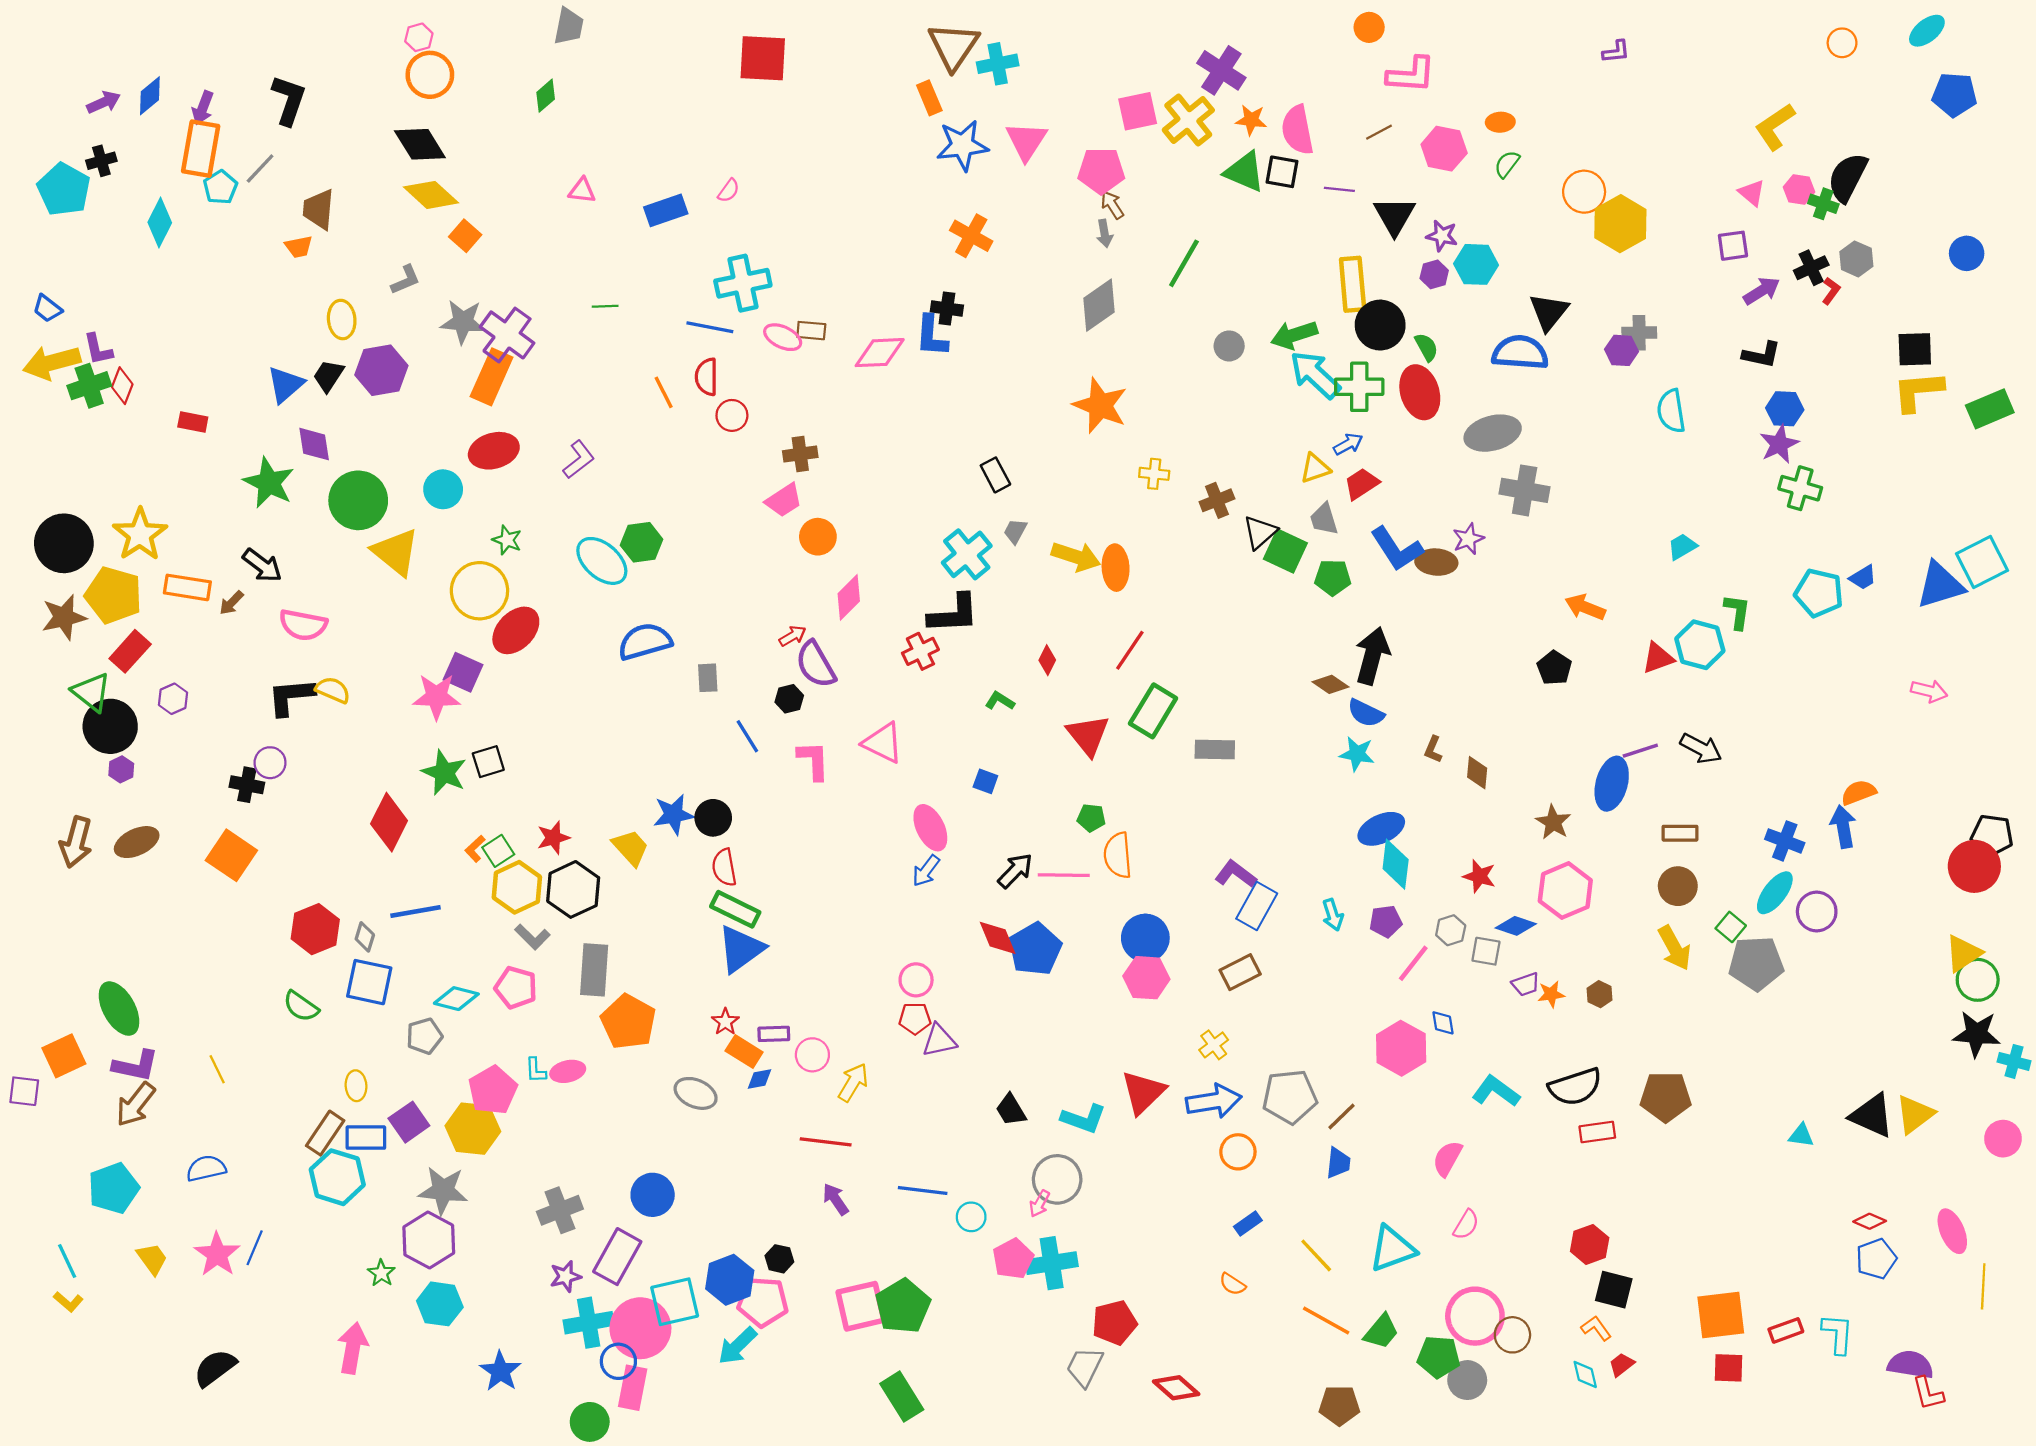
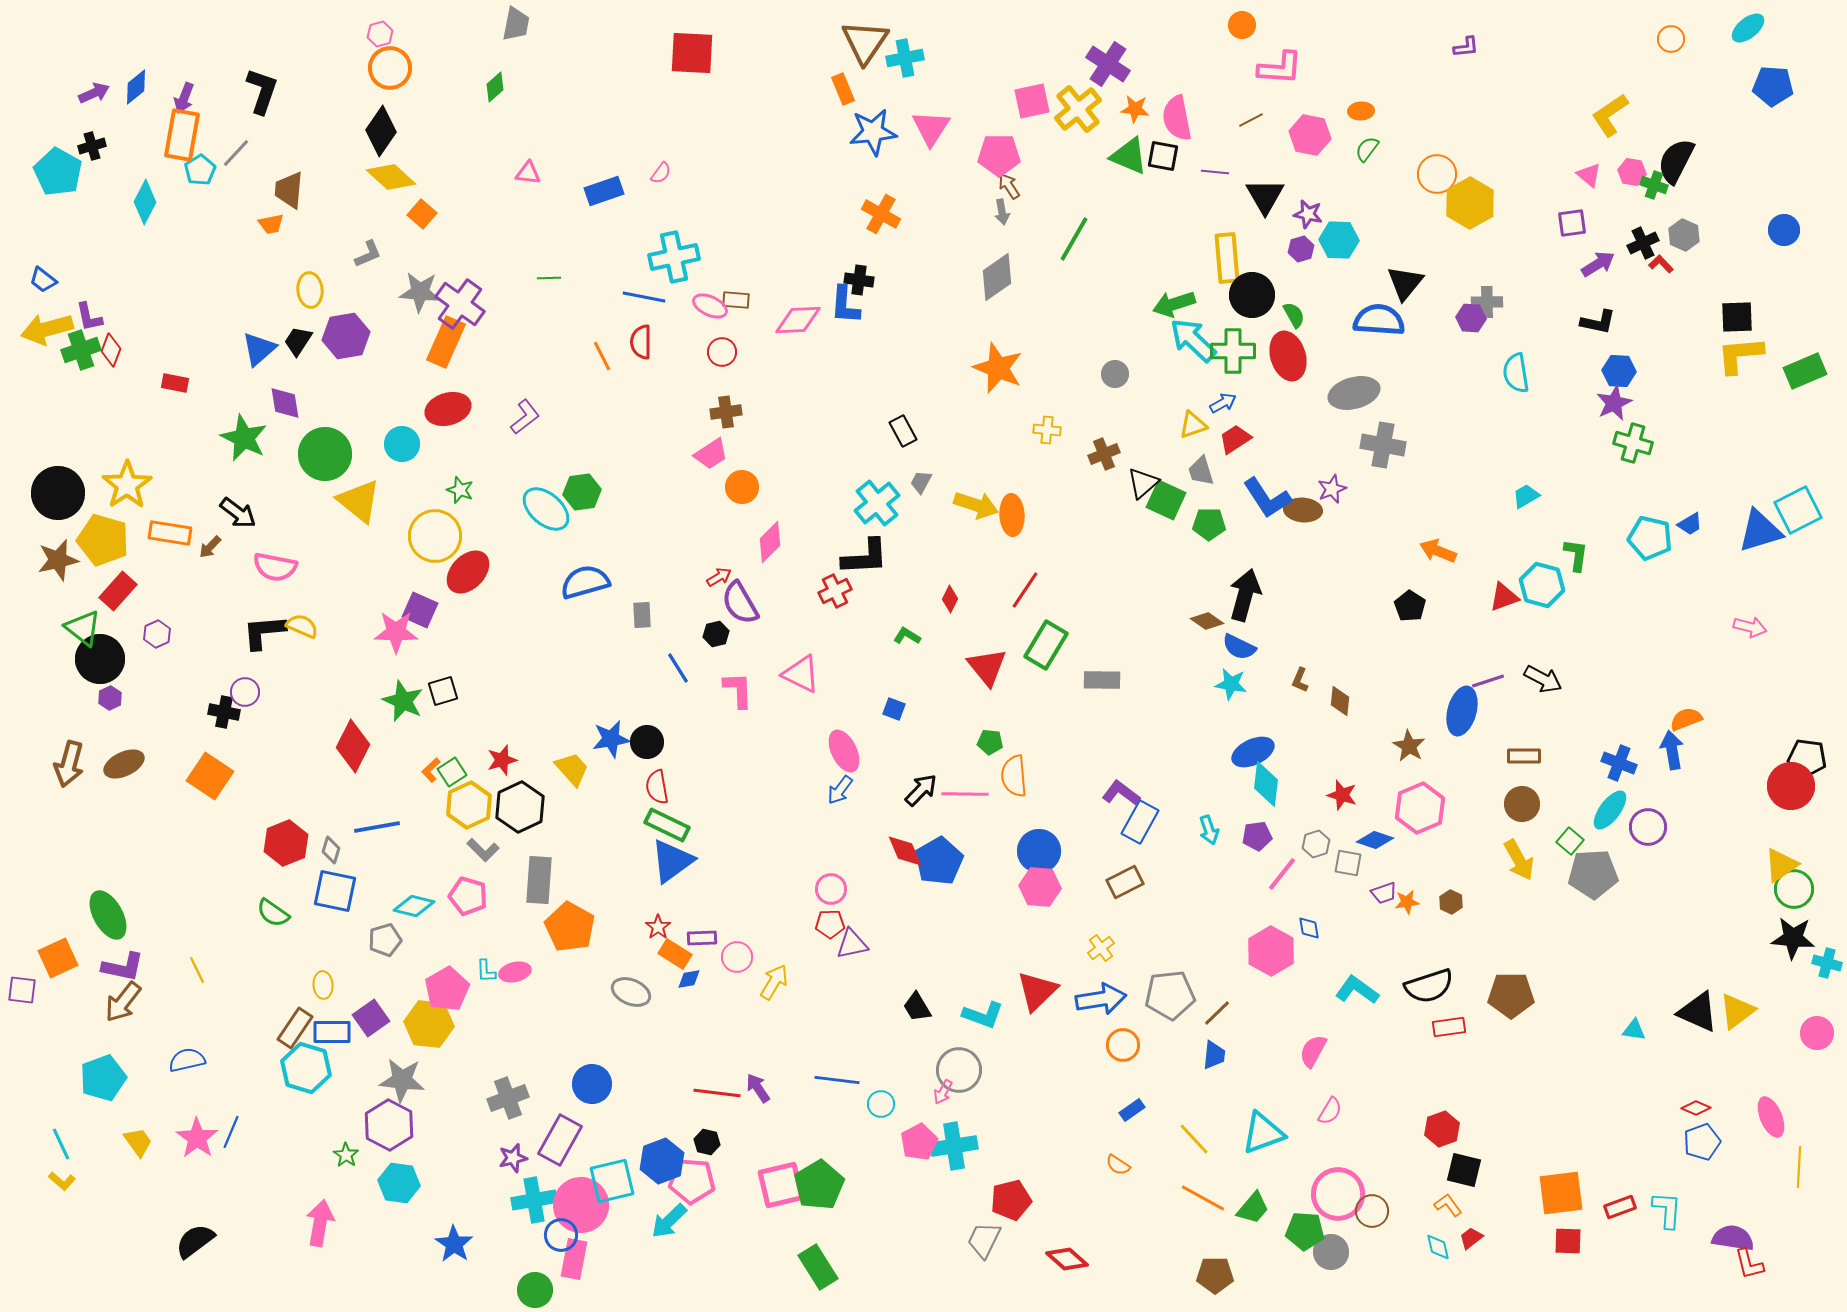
black diamond: (420, 144) -> (381, 131), turned 66
red L-shape: (1831, 291) -> (1661, 264), turned -80
gray circle: (1229, 346) -> (1115, 374), moved
red circle: (732, 415) -> (722, 352), moved
red line: (826, 1142) -> (717, 1093), moved

